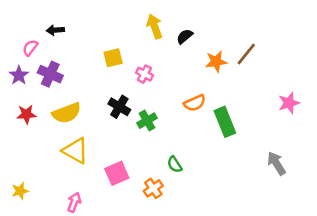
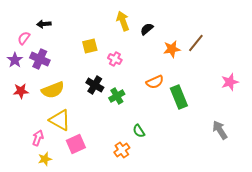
pink square: (117, 173) -> (76, 144), moved
yellow star: (20, 191) -> (45, 159), moved
pink arrow: (74, 202) -> (38, 138), moved

